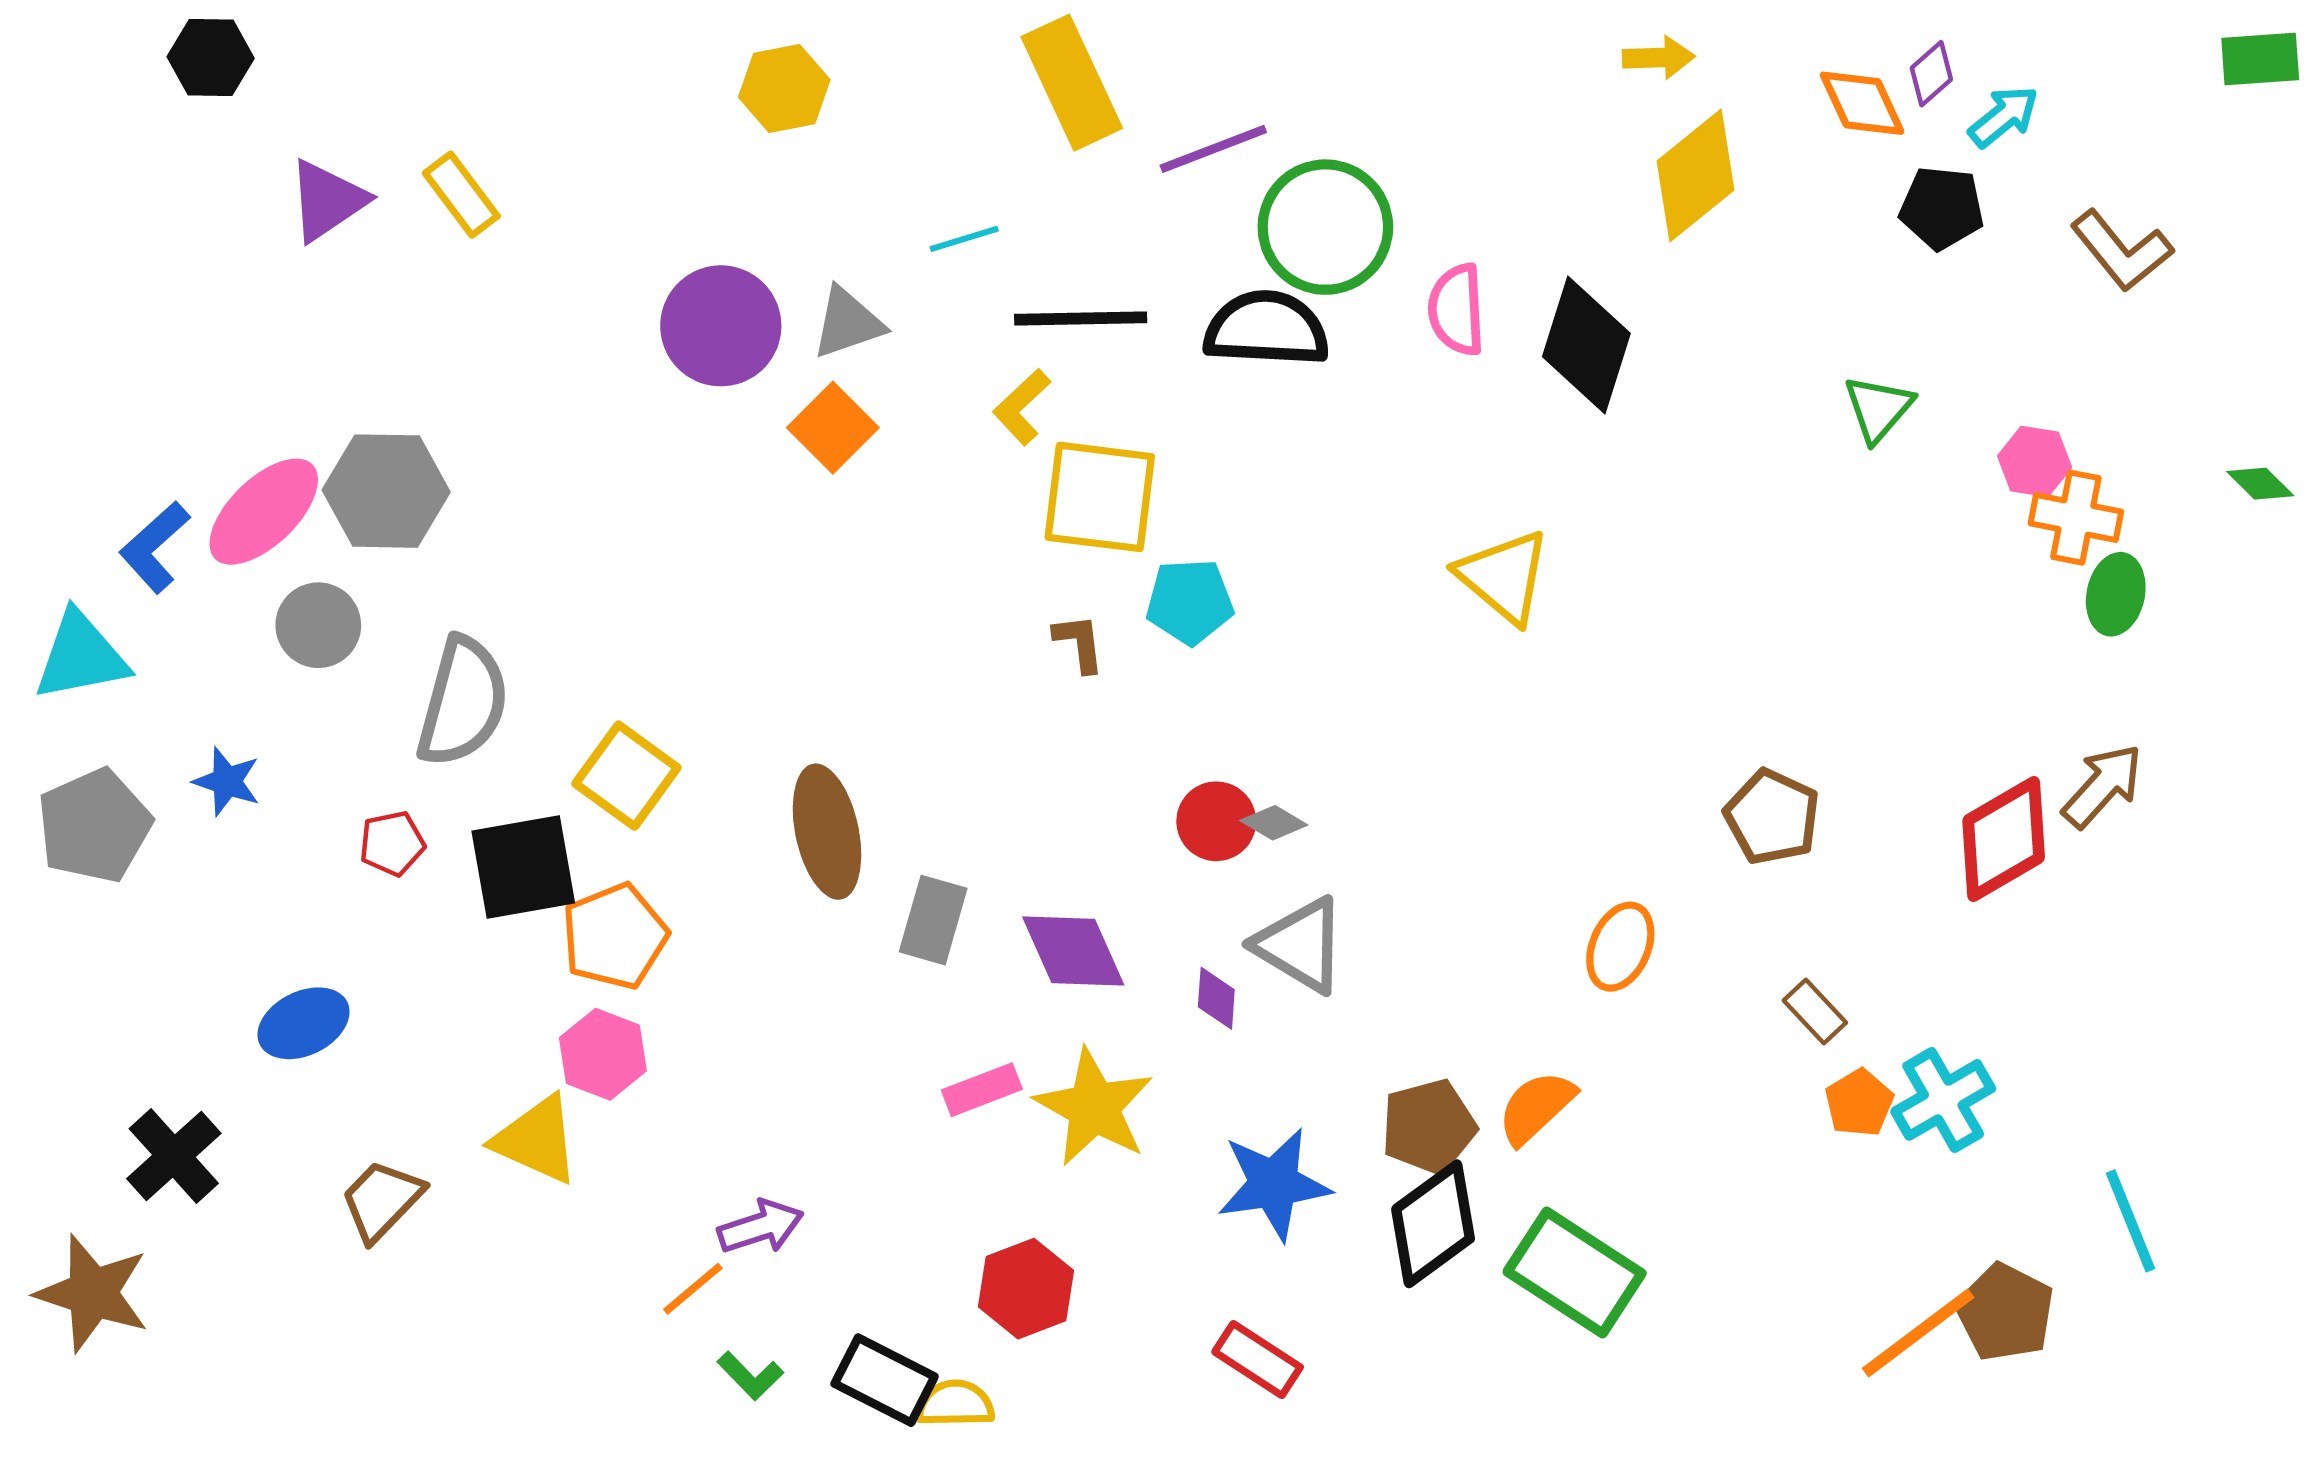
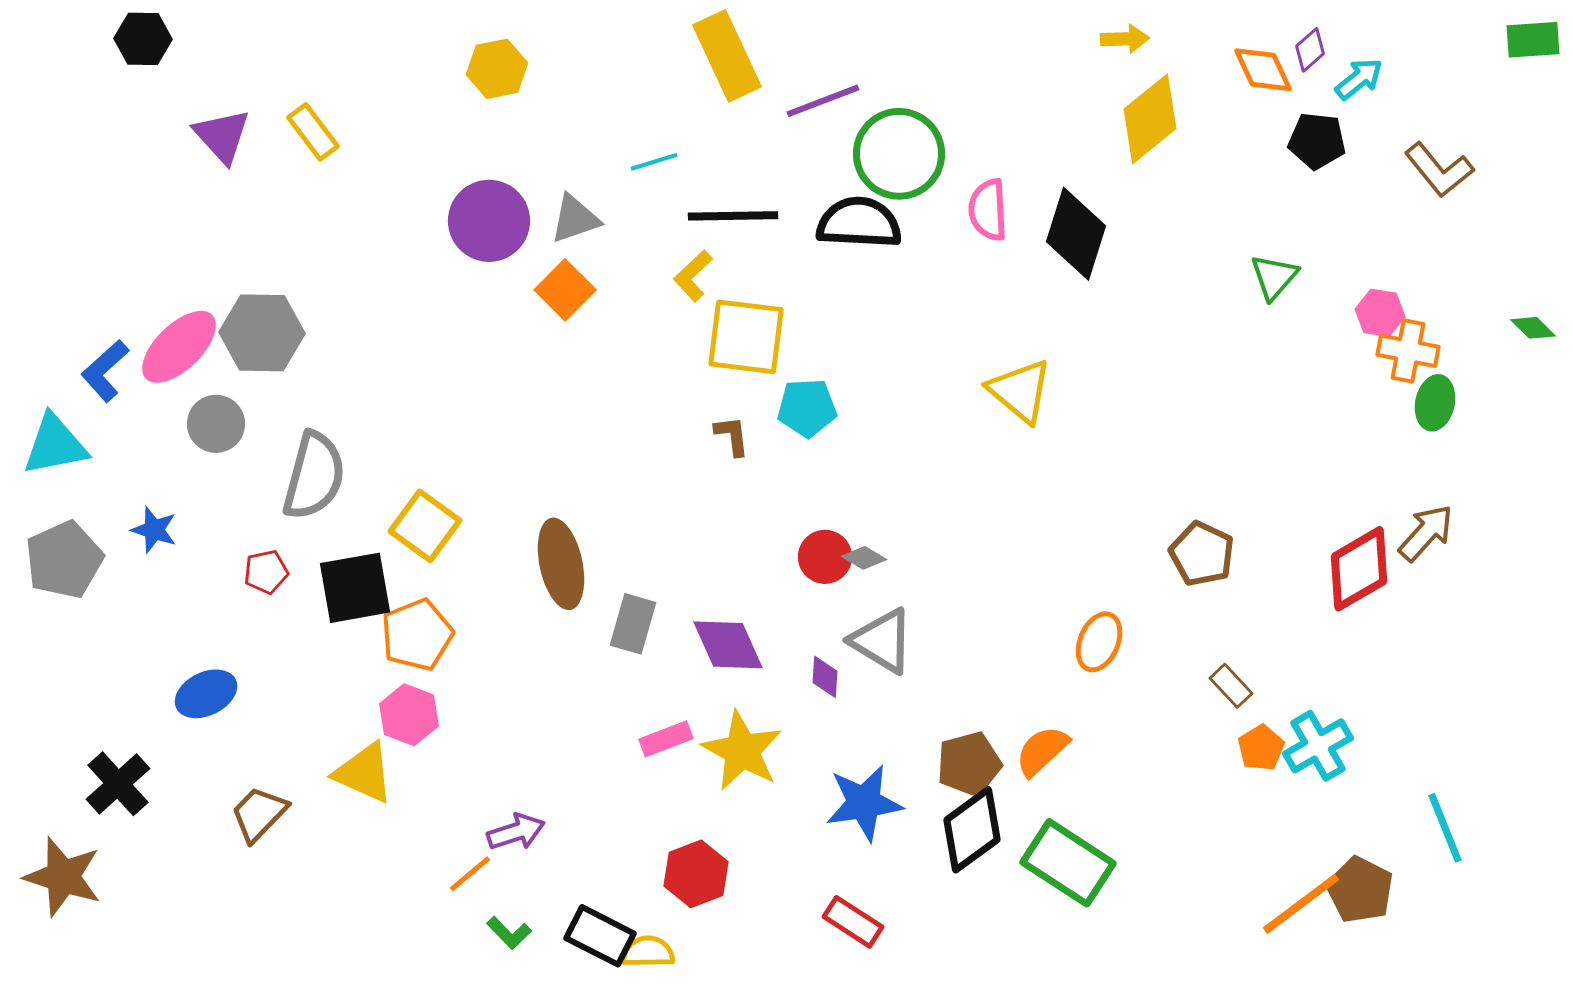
yellow hexagon: (784, 88) -> (497, 69), moved
purple triangle: (327, 201) -> (222, 136), turned -38

